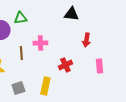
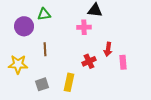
red arrow: (86, 40) -> (108, 49), moved
pink cross: (40, 43) -> (84, 27), moved

